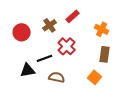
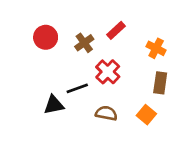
red circle: (22, 32) -> (46, 37), moved
brown semicircle: (57, 77) -> (106, 113), moved

